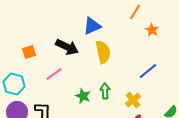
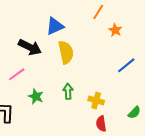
blue line: (148, 71) -> (126, 65), moved
green star: (83, 96) -> (36, 96), moved
yellow cross: (133, 100) -> (96, 100), turned -35

